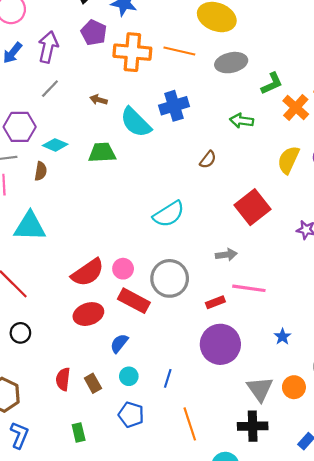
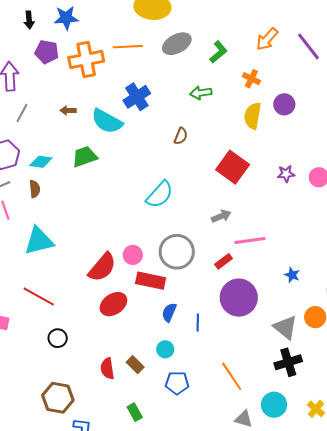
orange cross: (296, 107) -> (251, 79), moved, size x0.7
blue semicircle: (119, 343) -> (169, 312), moved
blue line: (168, 378) -> (198, 322), moved

